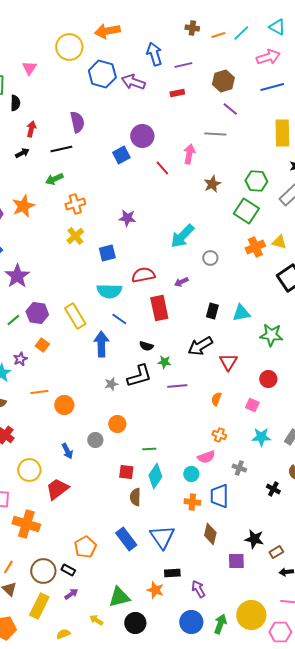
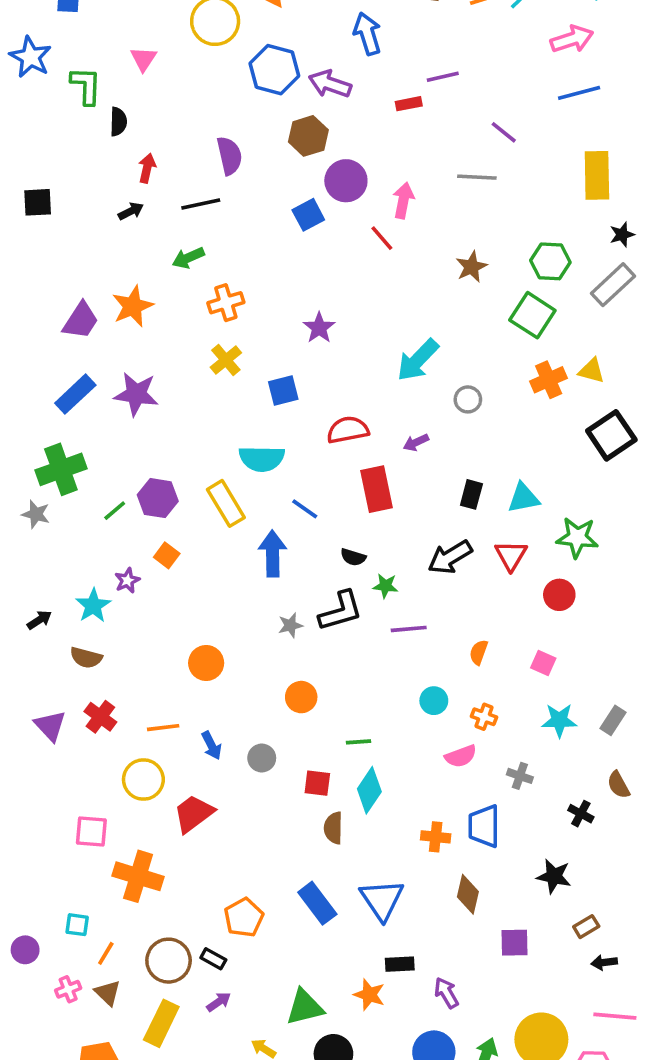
purple line: (183, 65) -> (443, 77), moved
brown hexagon: (223, 81) -> (308, 136), moved
pink arrow: (189, 154) -> (403, 200), moved
purple star: (127, 218) -> (319, 328), turned 30
purple star: (17, 276) -> (136, 394), moved, turned -30
cyan semicircle: (109, 291) -> (262, 459), moved
red triangle: (228, 362) -> (511, 555), moved
red circle: (268, 379) -> (559, 595), moved
orange line: (39, 392) -> (163, 728), moved
gray circle: (95, 440) -> (262, 758), moved
cyan circle: (191, 474) -> (434, 701), moved
black star: (254, 539) -> (554, 876), moved

